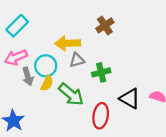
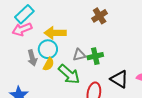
yellow arrow: (68, 43) -> (55, 33), moved
pink arrow: (16, 57) -> (22, 29), moved
gray triangle: (77, 60) -> (79, 55), moved

